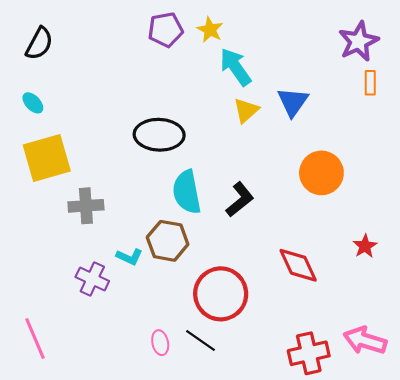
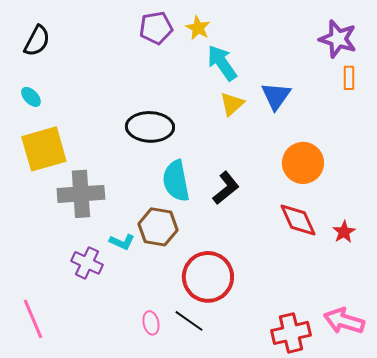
purple star: (359, 41) -> (338, 39), turned -30
gray cross: (86, 206) -> (81, 194), size x1.4
red diamond: (298, 265) -> (298, 220), moved

